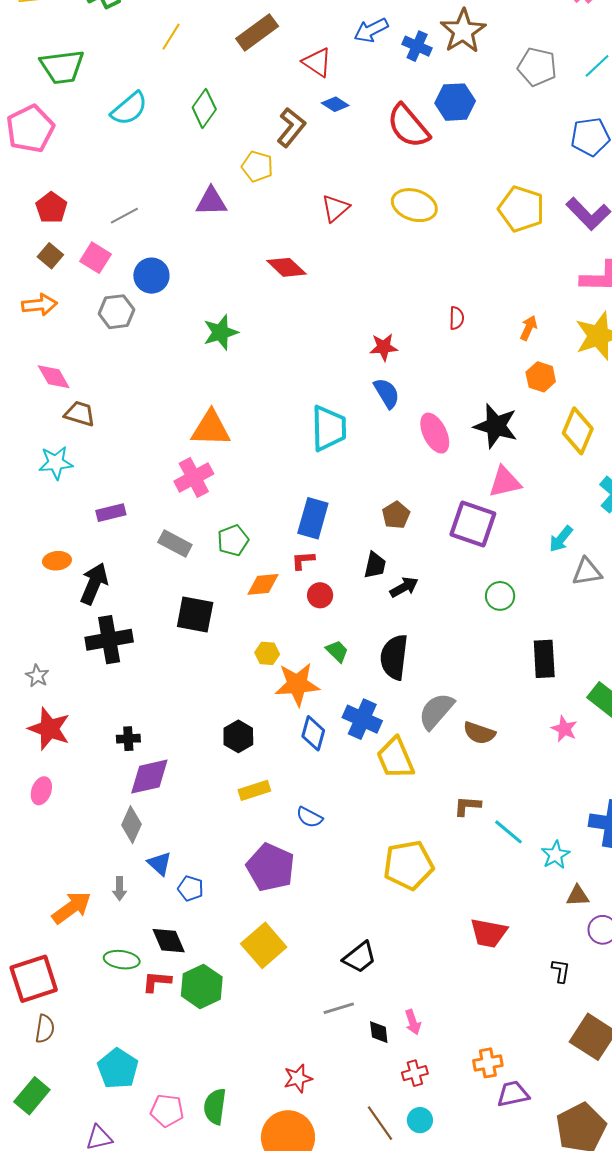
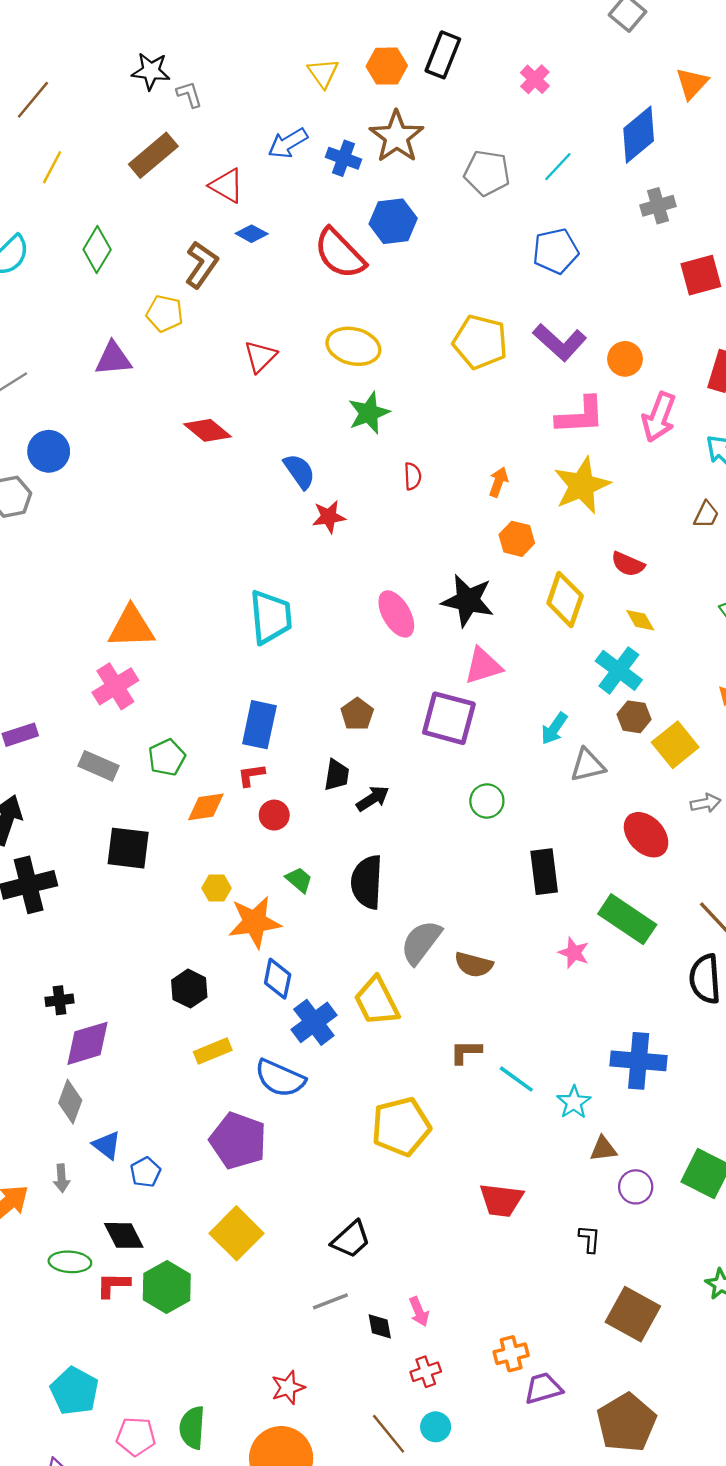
green star: (221, 332) -> (369, 413), moved
blue semicircle: (387, 393) -> (299, 471), moved
blue cross: (362, 719) -> (314, 1022), moved, turned 33
blue semicircle: (309, 817) -> (280, 1078), size x1.6
blue pentagon: (191, 889) -> (145, 1172), turned 30

